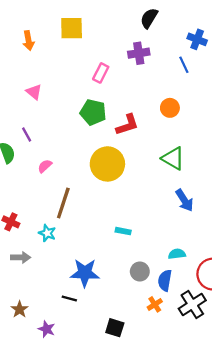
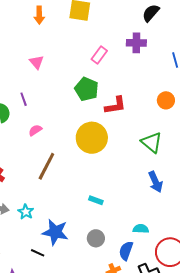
orange circle: (170, 108) -> (166, 100), moved
cyan star: (47, 233) -> (26, 212), moved
gray circle: (140, 271) -> (96, 238), moved

